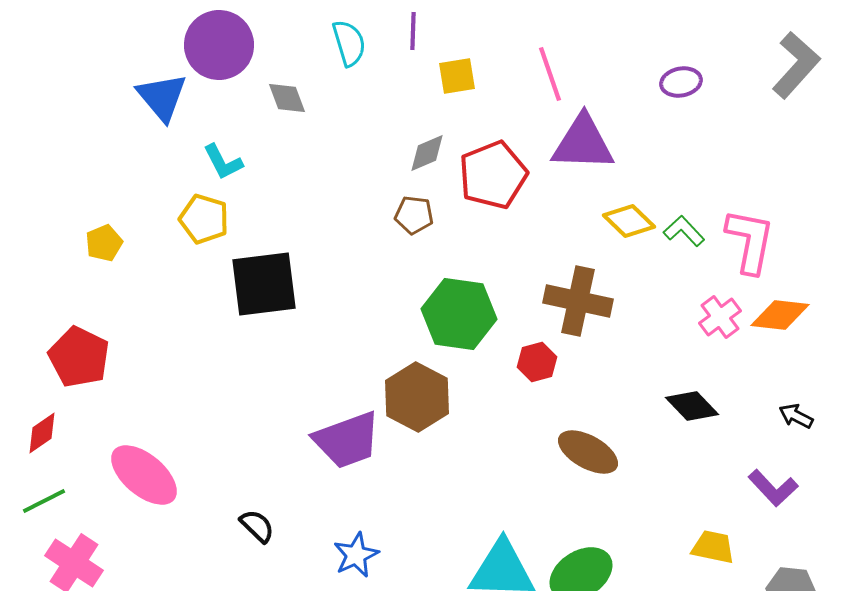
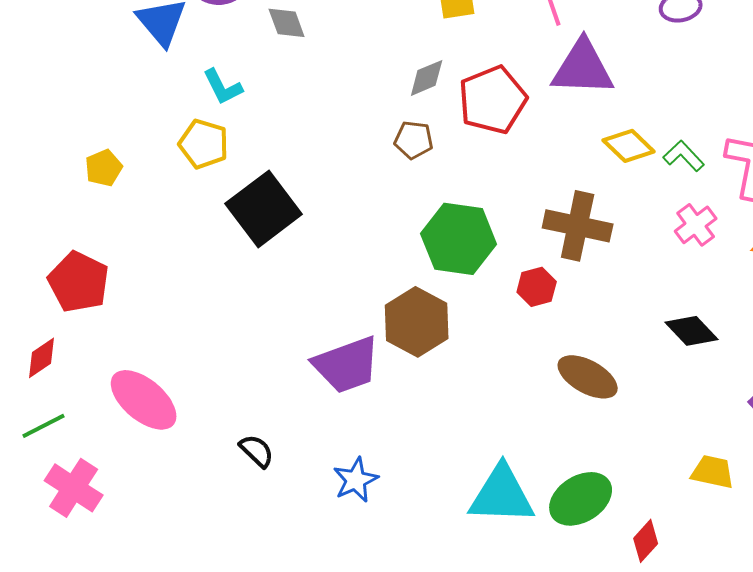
black square: (264, 284) -> (264, 209), turned -30
pink cross: (720, 317) -> (696, 225), moved

